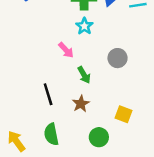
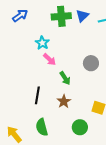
cyan star: (84, 26) -> (42, 43), moved
black line: (48, 94) -> (37, 95), turned 30

